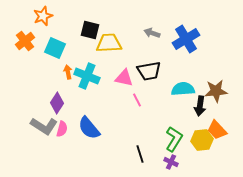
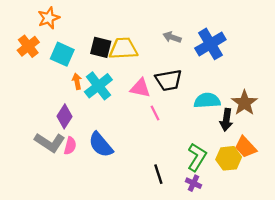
black square: (90, 30) -> (101, 47), moved
cyan cross: (87, 76) -> (98, 86), turned 30
brown star: (216, 91) -> (244, 103), turned -30

